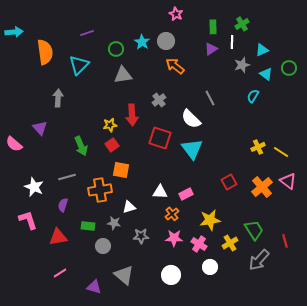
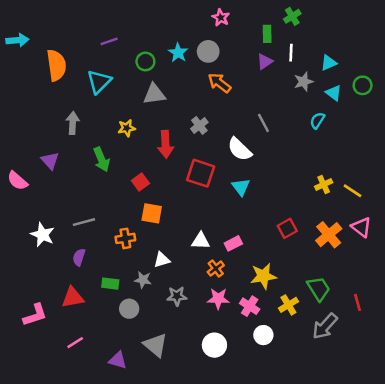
green cross: (242, 24) -> (292, 16), moved
yellow star: (110, 125) -> (127, 128), moved
green arrow: (81, 146) -> (102, 159), moved
cyan triangle: (192, 149) -> (241, 187), size x0.7
orange cross: (100, 190) -> (125, 238), size x0.7
pink L-shape: (28, 220) -> (35, 315), moved, turned 90

